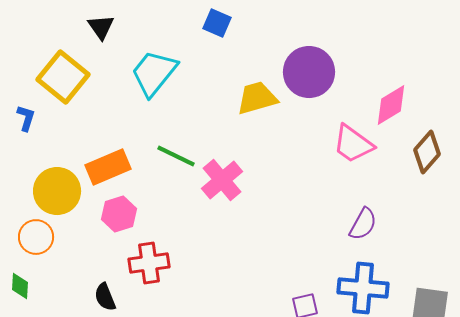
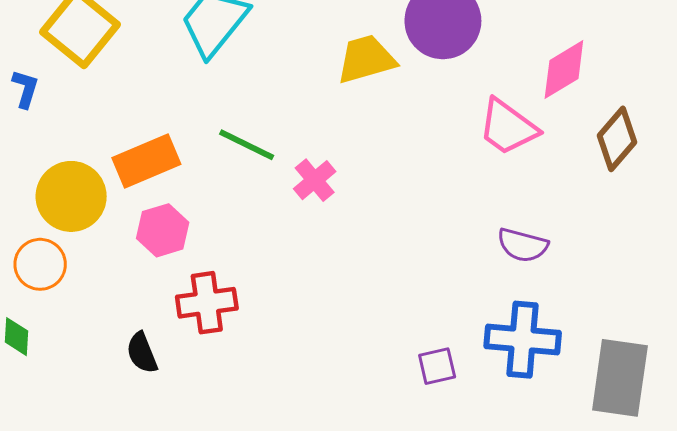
pink cross: (222, 180) -> (315, 180), size x0.7
purple semicircle: (363, 224) -> (523, 245), turned 76

